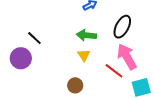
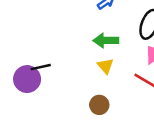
black line: (34, 38) -> (41, 67), moved, turned -49

